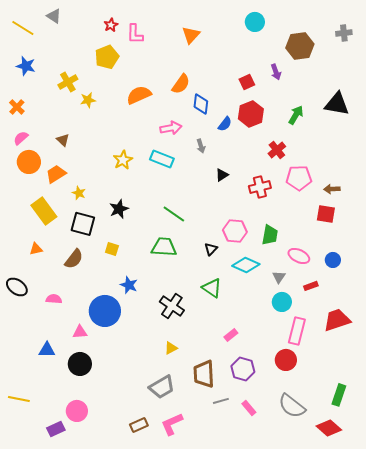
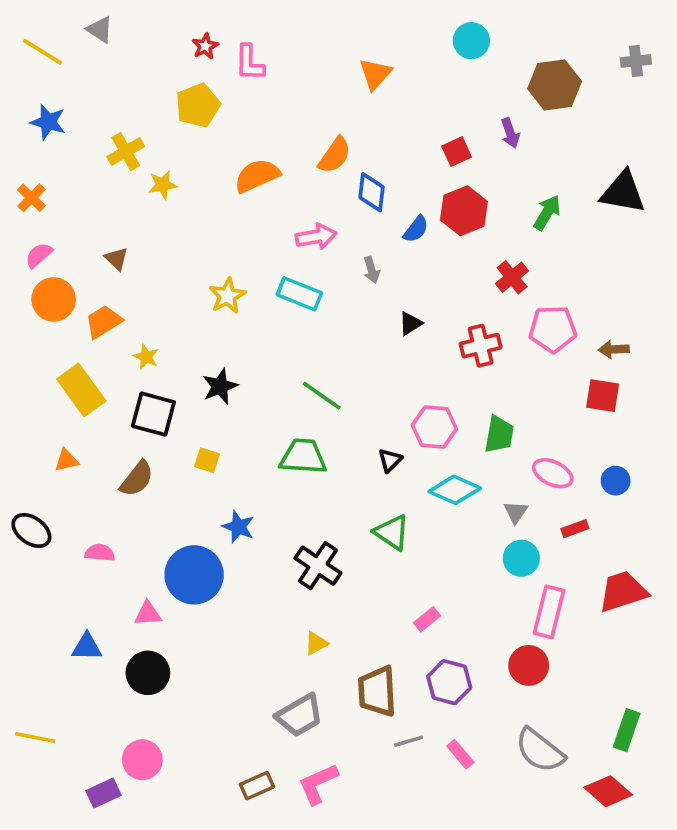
orange triangle: (191, 35) -> (375, 74), moved

